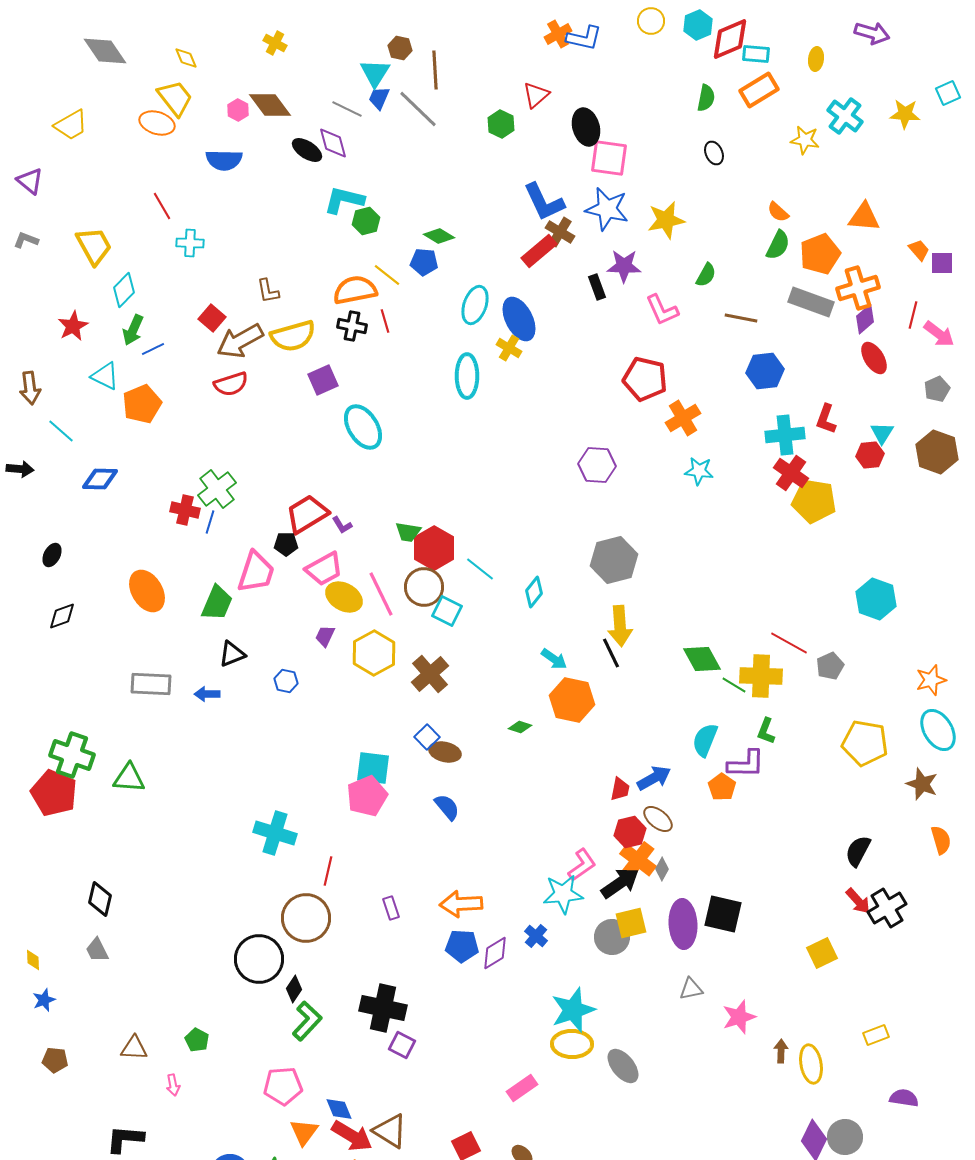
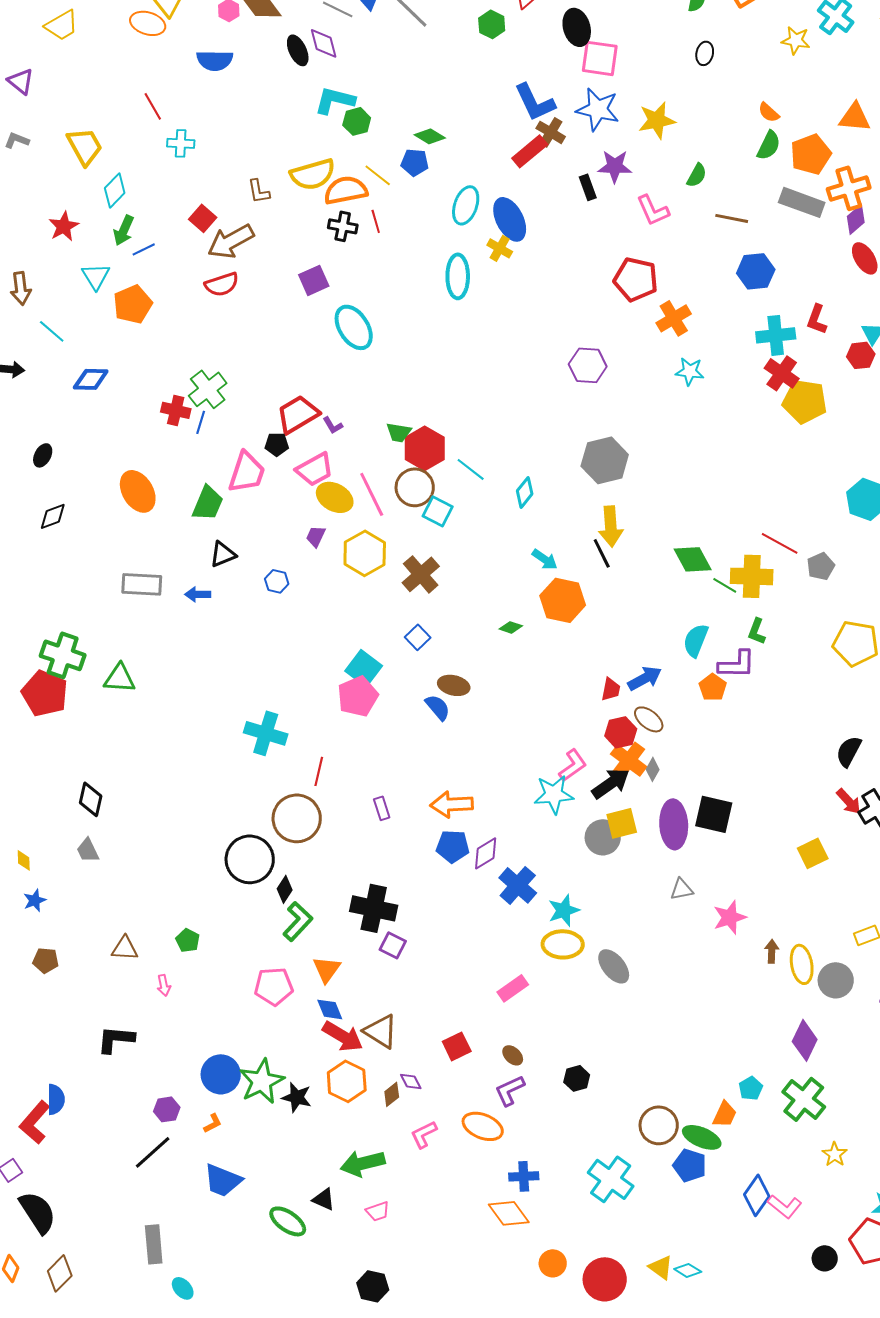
black ellipse: (307, 150) -> (298, 50), turned 32
black ellipse: (714, 153) -> (705, 53), turned 35
yellow semicircle: (293, 336) -> (313, 174), moved
cyan triangle: (105, 376) -> (96, 276), turned 32
brown ellipse: (445, 752) -> (454, 685), moved
cyan square: (373, 768) -> (364, 668), turned 30
blue cross: (536, 936) -> (518, 885), moved, size x1.6
cyan star: (573, 1010) -> (564, 910), size x0.7
orange triangle: (304, 1132) -> (327, 969), moved
gray circle: (845, 1137) -> (836, 980), moved

